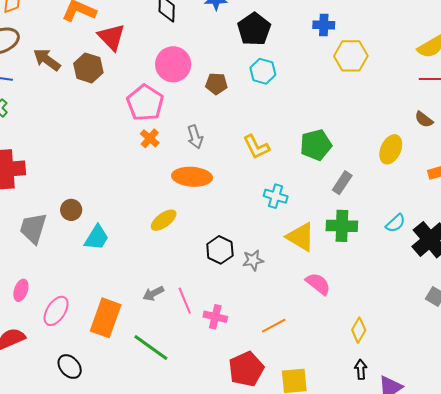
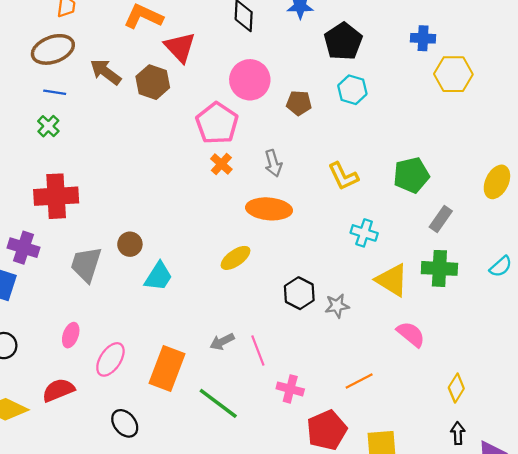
pink cross: (215, 317) -> (290, 389), moved

